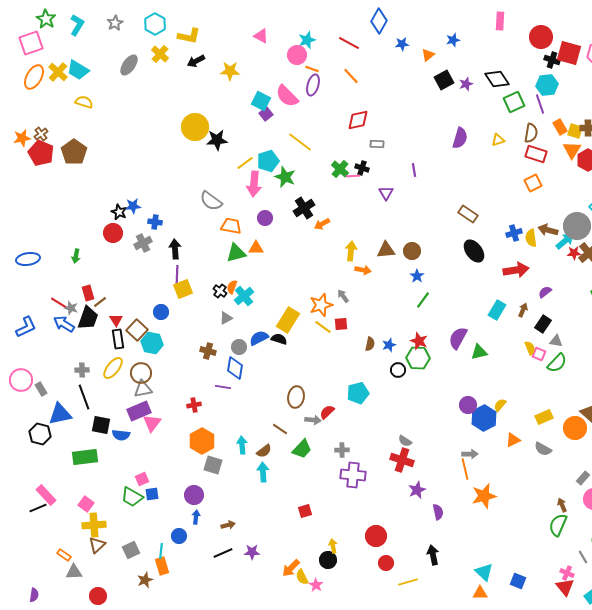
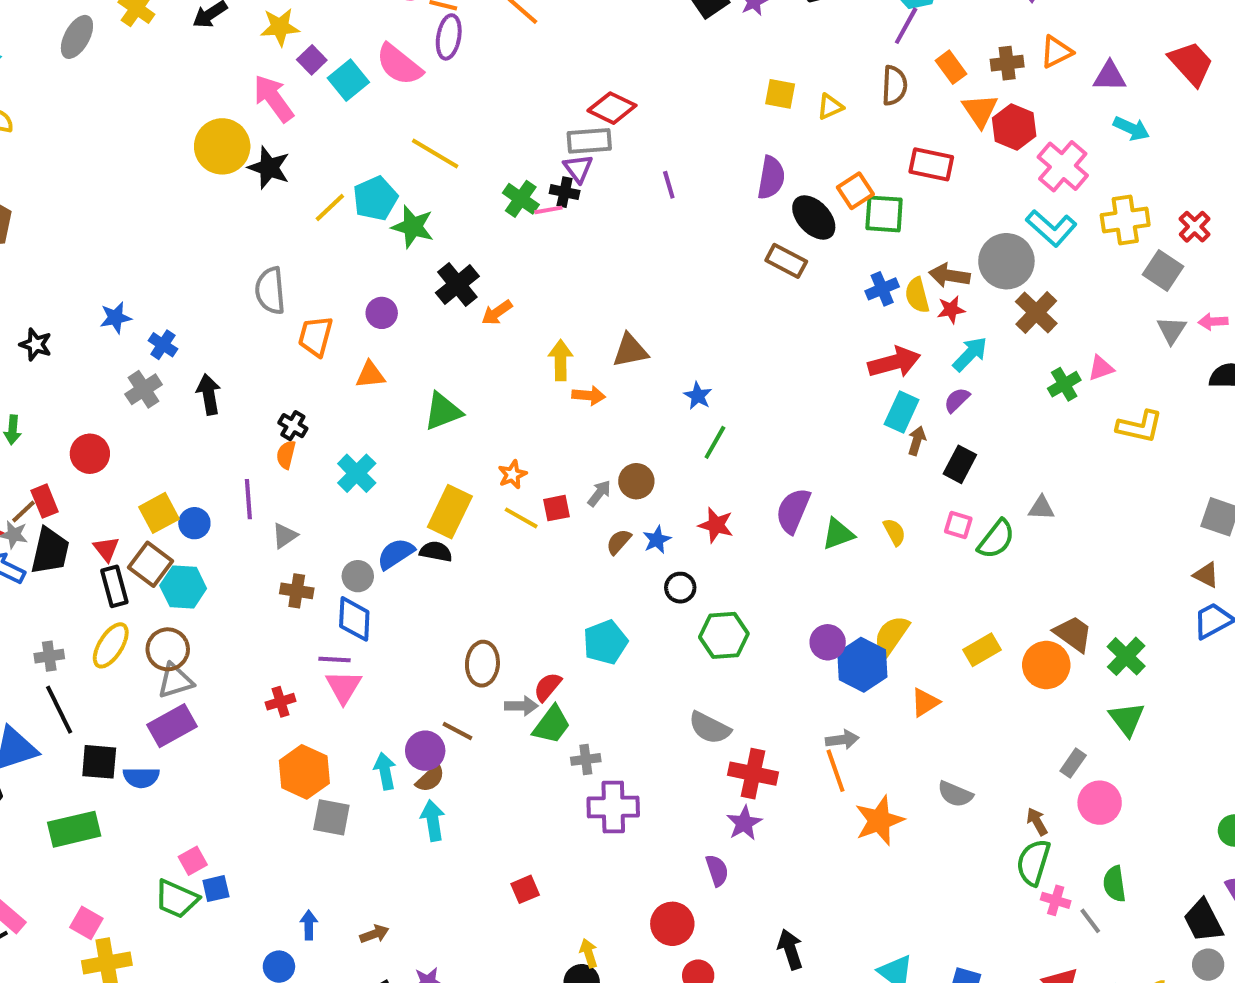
cyan square: (261, 101) -> (348, 80), turned 30
green square: (514, 102) -> (884, 214), moved, turned 35
purple line: (540, 104) -> (906, 26), turned 54
purple square: (266, 114) -> (312, 60), moved
red diamond: (358, 120) -> (612, 108), moved, turned 45
yellow square: (575, 131) -> (780, 94), moved
purple semicircle: (460, 138) -> (771, 178), moved
black star: (217, 140) -> (269, 168), turned 30
gray rectangle: (377, 144) -> (589, 141), size x1.5
red rectangle: (536, 154) -> (931, 164), moved
orange square: (533, 183) -> (855, 191), moved
pink arrow: (254, 184) -> (274, 98), moved, turned 145
purple triangle: (386, 193) -> (578, 168), moved
gray semicircle: (211, 201) -> (270, 291), turned 55
black star: (119, 212) -> (36, 344), moved
blue cross: (155, 222) -> (163, 345), turned 32
orange trapezoid: (231, 226) -> (316, 336), turned -80
red circle: (113, 233) -> (90, 454), moved
cyan arrow: (565, 241) -> (970, 354), moved
brown circle: (412, 251) -> (636, 481), moved
black ellipse: (474, 251) -> (814, 217), moved
green triangle: (236, 253) -> (443, 411), moved
red star: (574, 253) -> (951, 310), moved
purple line: (177, 275) -> (248, 499), moved
orange semicircle: (232, 287) -> (286, 455), moved
yellow square: (183, 289) -> (159, 513), moved
black cross: (220, 291) -> (293, 426), moved
gray arrow: (343, 296) -> (599, 493), moved, turned 80
brown line: (100, 302) -> (23, 511), moved
orange star: (321, 305) -> (512, 474), size x0.6
cyan rectangle: (497, 310) -> (902, 412), moved
gray triangle: (226, 318) -> (285, 536), moved
gray triangle: (556, 341) -> (1041, 508), moved
brown semicircle: (370, 344) -> (619, 542), turned -144
yellow semicircle: (530, 348) -> (894, 532), moved
green hexagon: (418, 358) -> (724, 635), moved
yellow semicircle: (500, 405) -> (892, 635), size x1.5
pink triangle: (152, 423) -> (344, 687), moved
gray semicircle: (405, 441) -> (710, 728), size x1.5
green trapezoid: (302, 449) -> (552, 725), moved
gray semicircle: (543, 449) -> (955, 794), moved
red cross: (402, 460) -> (753, 774), moved
purple circle: (194, 495) -> (425, 751), moved
purple semicircle: (438, 512) -> (717, 870), moved
pink cross: (567, 573) -> (1056, 900), moved

